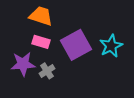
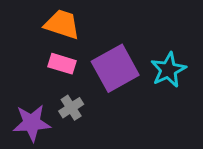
purple star: (23, 64) -> (32, 123), moved

